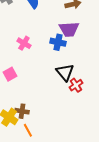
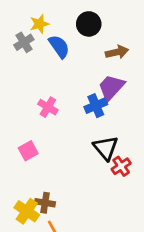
purple trapezoid: (69, 29) -> (111, 87), turned 135
blue cross: (58, 42) -> (96, 106), turned -35

